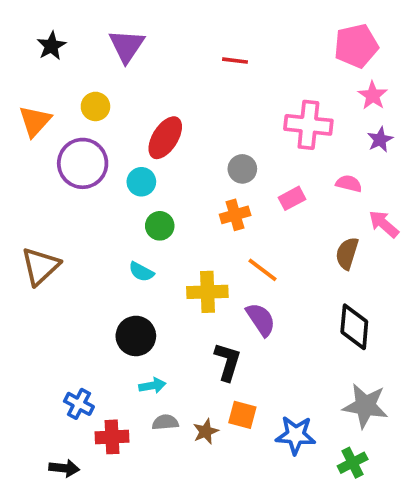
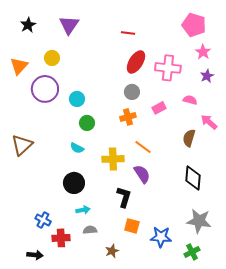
pink pentagon: (356, 46) -> (194, 25), turned 30
red ellipse: (165, 138) -> (136, 62), moved
brown star: (206, 431) -> (112, 251), moved

